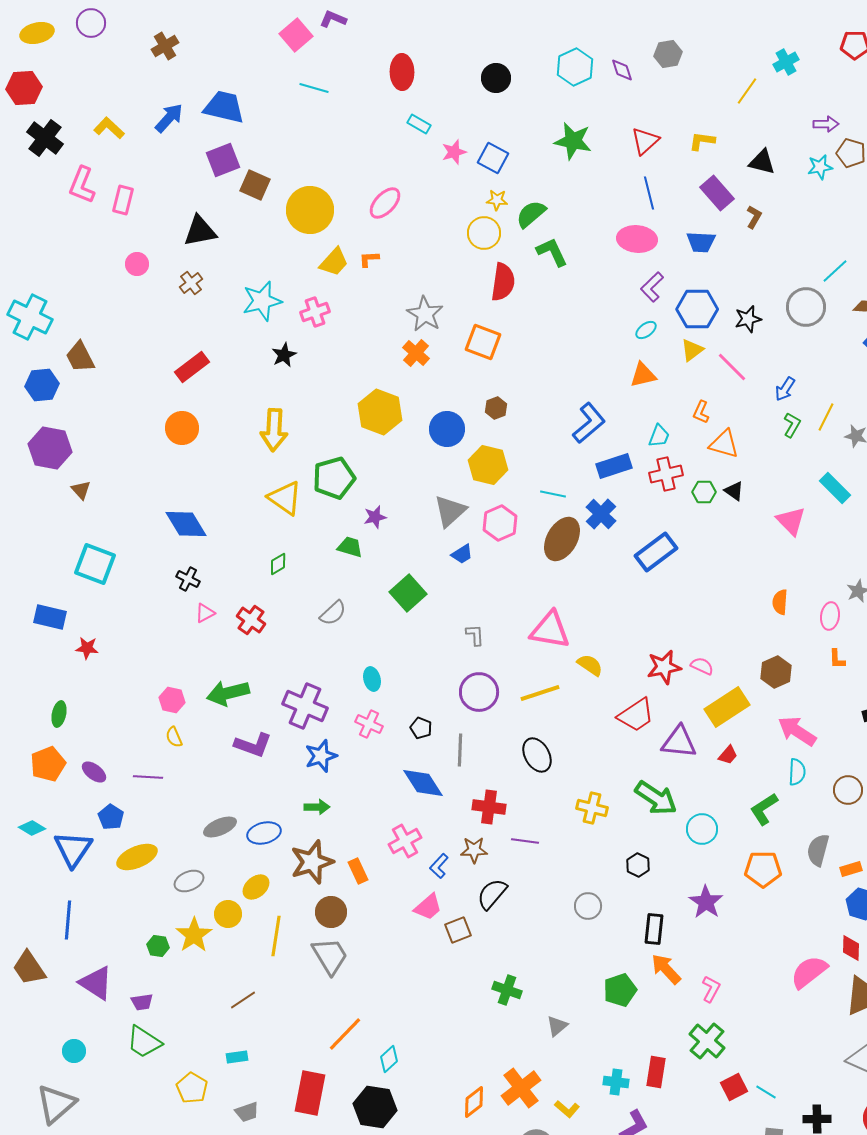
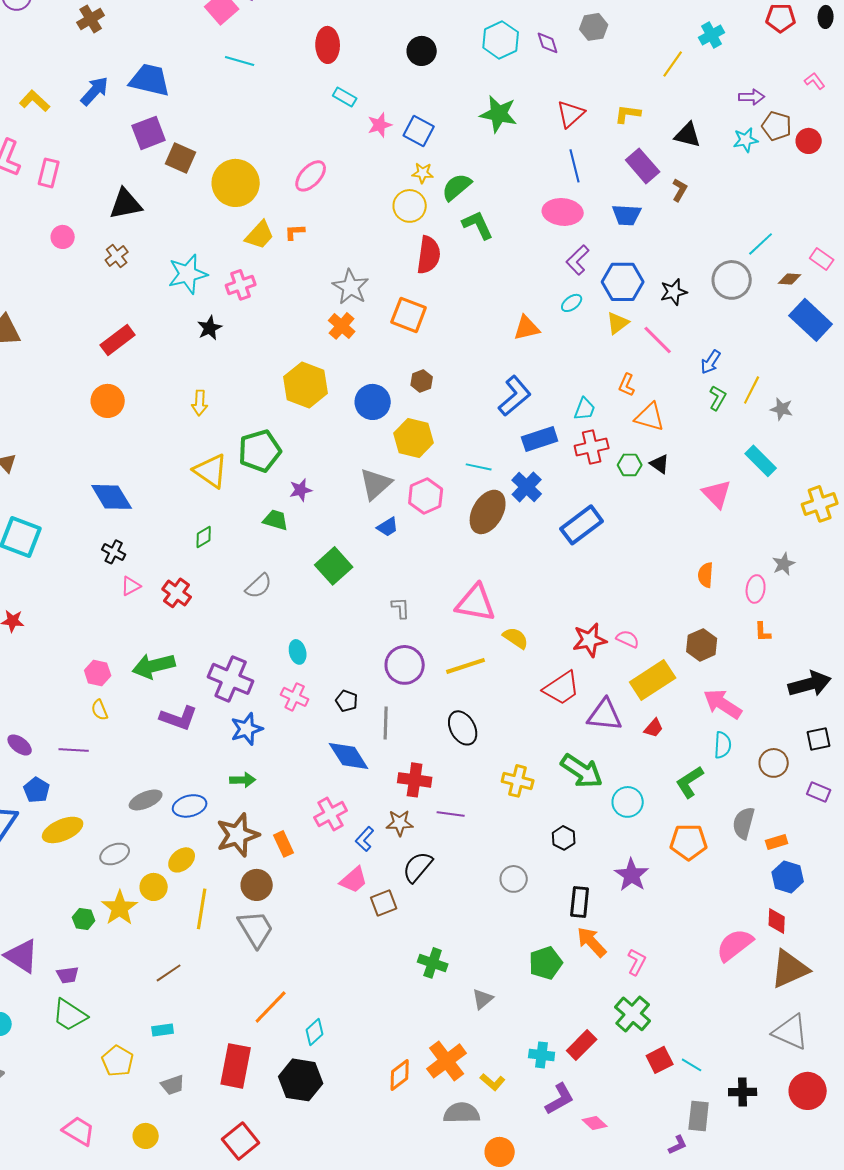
orange triangle: (643, 375) -> (527, 328), moved
yellow arrow: (274, 430) -> (200, 403), size x0.6
red rectangle: (656, 1072) -> (582, 1045), turned 36

